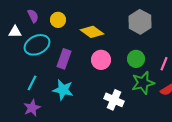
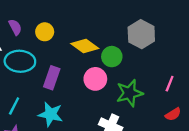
cyan ellipse: (37, 45) -> (20, 61), turned 30
green circle: (136, 59) -> (112, 57), moved
green star: (143, 83) -> (129, 93), moved

